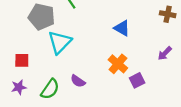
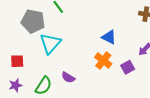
blue triangle: (122, 28) -> (109, 37), moved
purple square: (137, 80) -> (128, 67), moved

